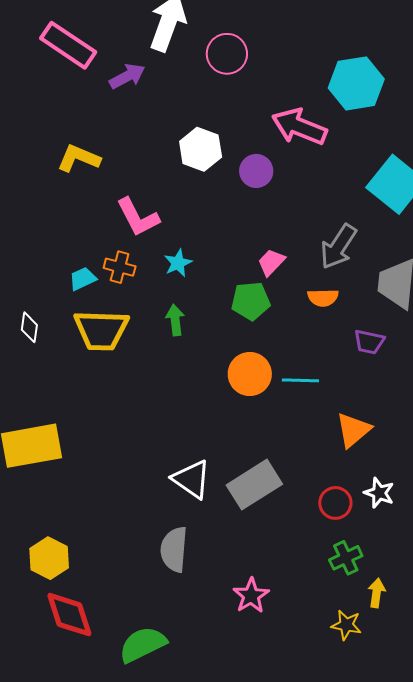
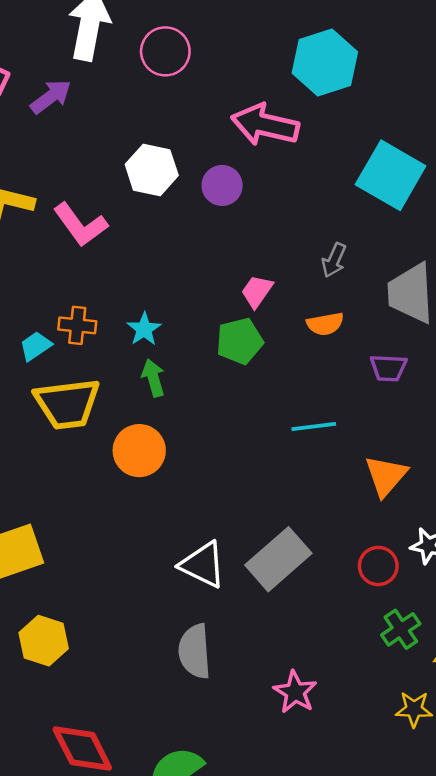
pink L-shape: (138, 217) -> (80, 225), moved
gray arrow: (338, 247) -> (334, 260), size x0.6
cyan star: (178, 263) -> (144, 329), moved
orange circle: (250, 374) -> (139, 451), moved
yellow hexagon: (49, 558) -> (44, 641), moved

